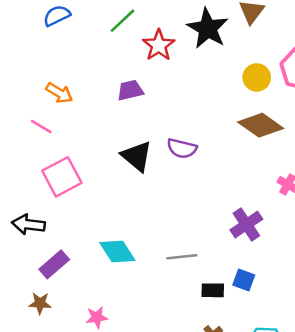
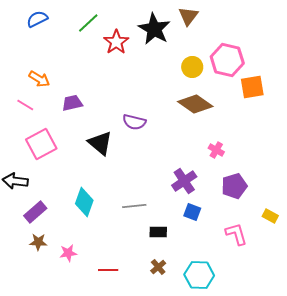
purple trapezoid: (130, 90) -> (72, 103), moved
black triangle: (137, 156) -> (100, 143), moved
cyan diamond: (117, 252) -> (84, 202), turned 52
blue square: (244, 280) -> (192, 212), moved
brown star: (40, 303) -> (38, 242), moved

